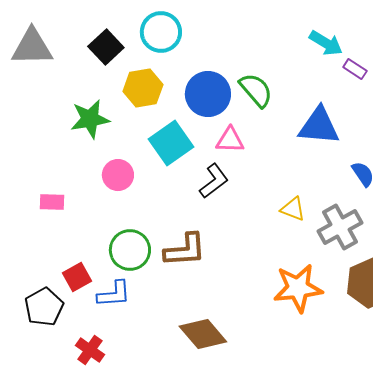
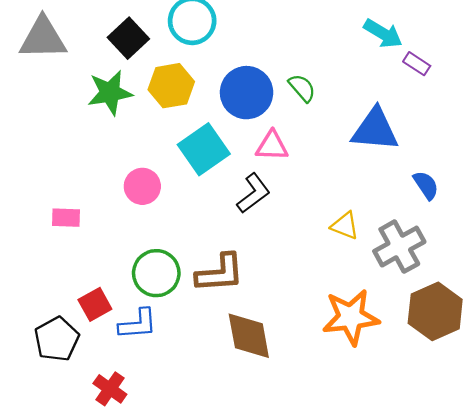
green semicircle: (256, 90) -> (302, 88), size x0.7
green star: (90, 119) -> (110, 93), moved
brown diamond: (203, 334) -> (249, 336), moved, turned 30

